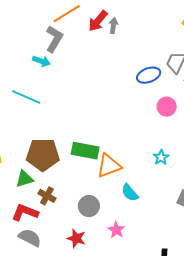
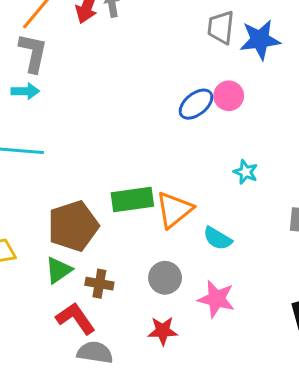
blue ellipse: (149, 75) -> (196, 104), moved
red L-shape: (25, 212) -> (76, 318), turned 52
pink star: (116, 230) -> (216, 299), size x1.4

